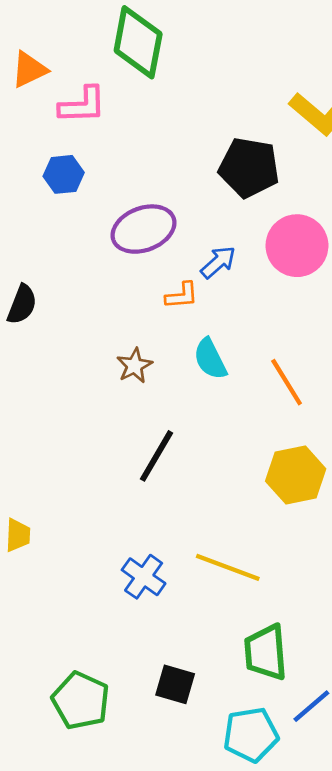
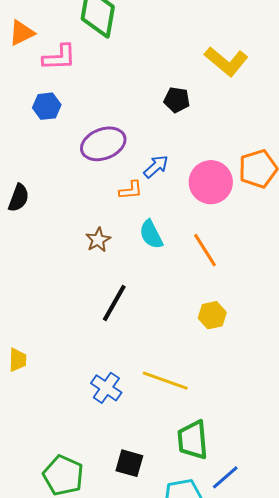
black pentagon: (249, 168) -> (177, 100), size x0.6
pink circle: (297, 246) -> (211, 182), moved
yellow hexagon: (296, 475) -> (212, 315), size x0.7

